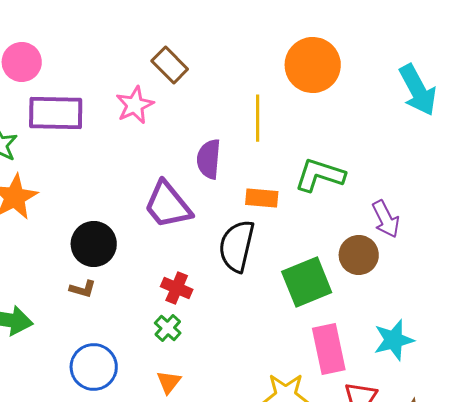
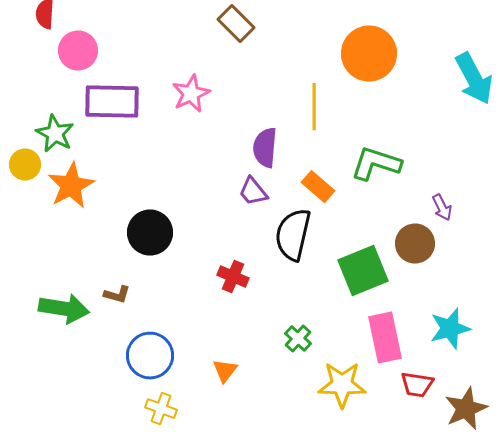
brown rectangle: (170, 65) -> (236, 24), moved
orange rectangle: (262, 198) -> (318, 187), turned 36
purple trapezoid: (168, 205) -> (253, 192), moved, size x0.6
purple arrow: (386, 219) -> (442, 208), size x0.7
brown L-shape: (83, 289) -> (117, 295), moved
green cross: (168, 328) -> (298, 339), moved

